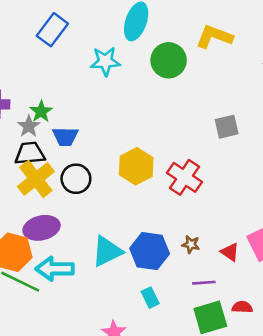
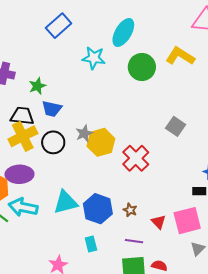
gray star: (29, 126) -> (84, 133), moved
gray square: (227, 127) -> (176, 126), turned 36

